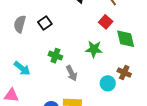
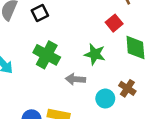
green cross: (55, 56) -> (47, 55), size x1.5
gray arrow: (72, 73) -> (75, 79), moved, turned 112

